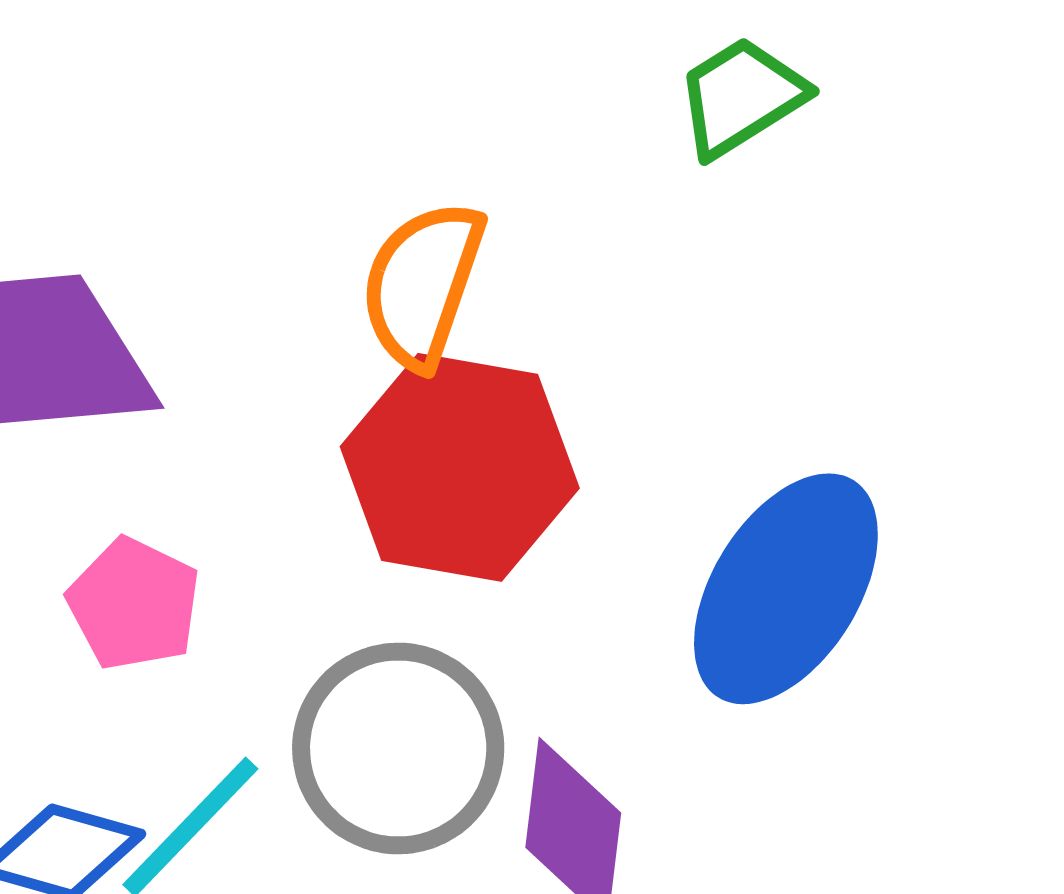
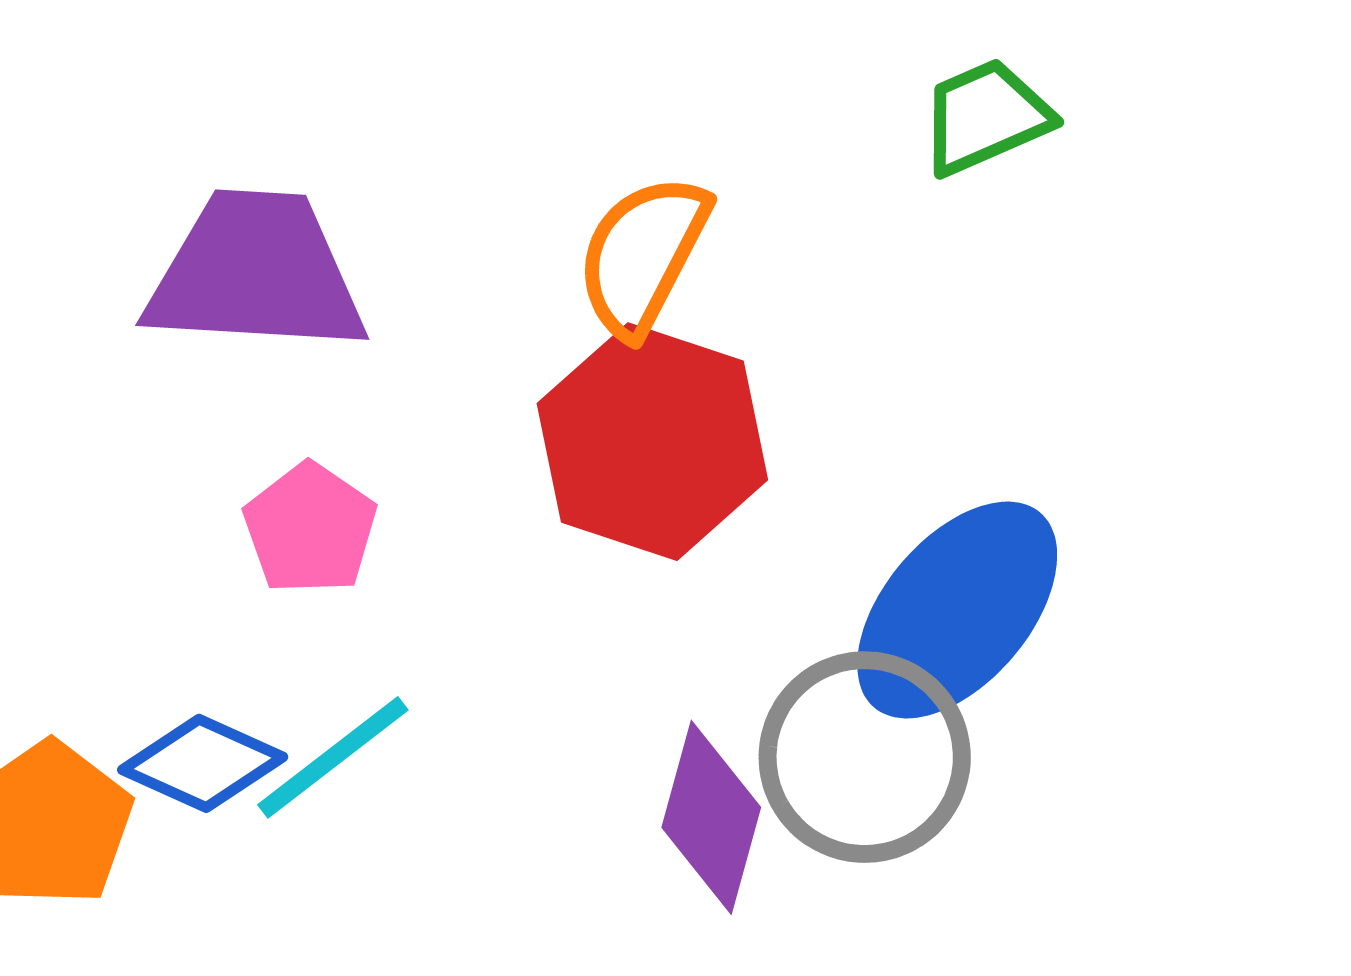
gray circle: (398, 748) -> (865, 757), moved

